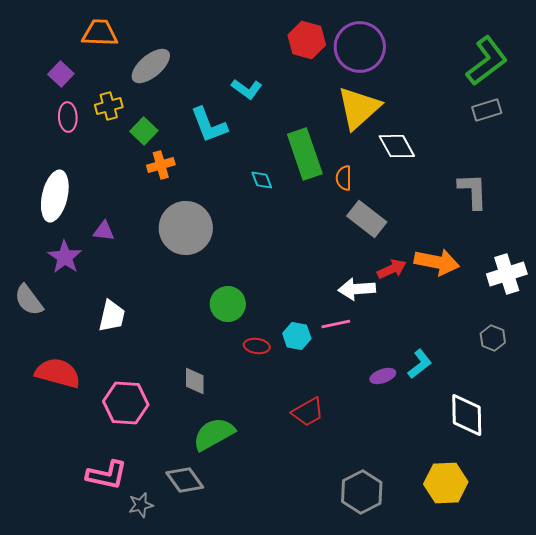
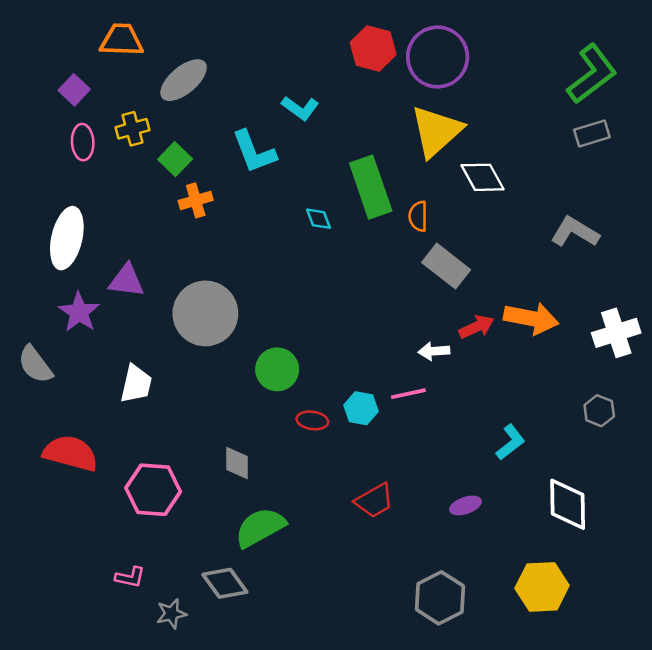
gray L-shape: (473, 191) -> (575, 232), turned -57
gray circle: (186, 228) -> (205, 313), moved
purple triangle: (104, 231) -> (126, 281), size x1.4
white arrow: (357, 289) -> (434, 351), size x0.7
purple ellipse: (383, 376) -> (466, 505), moved
pink L-shape: (107, 475) -> (130, 577), size x0.6

